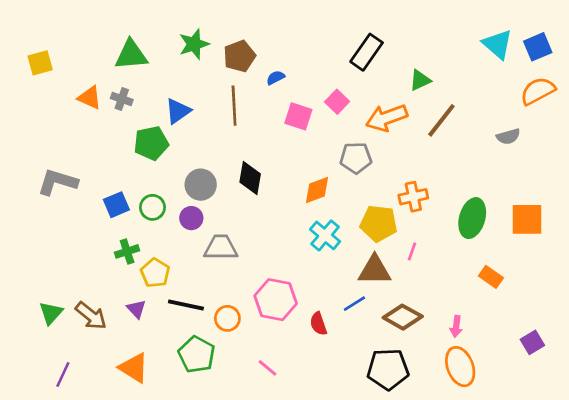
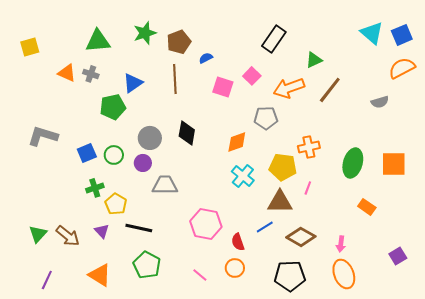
orange circle: (227, 318) -> (235, 268), moved

